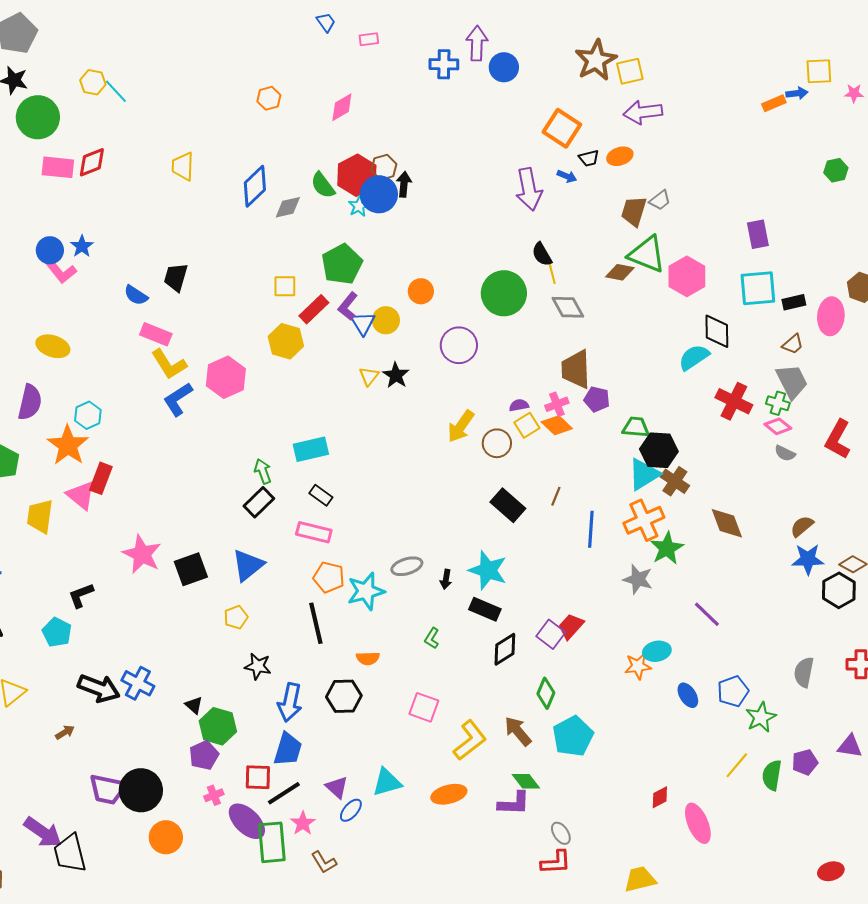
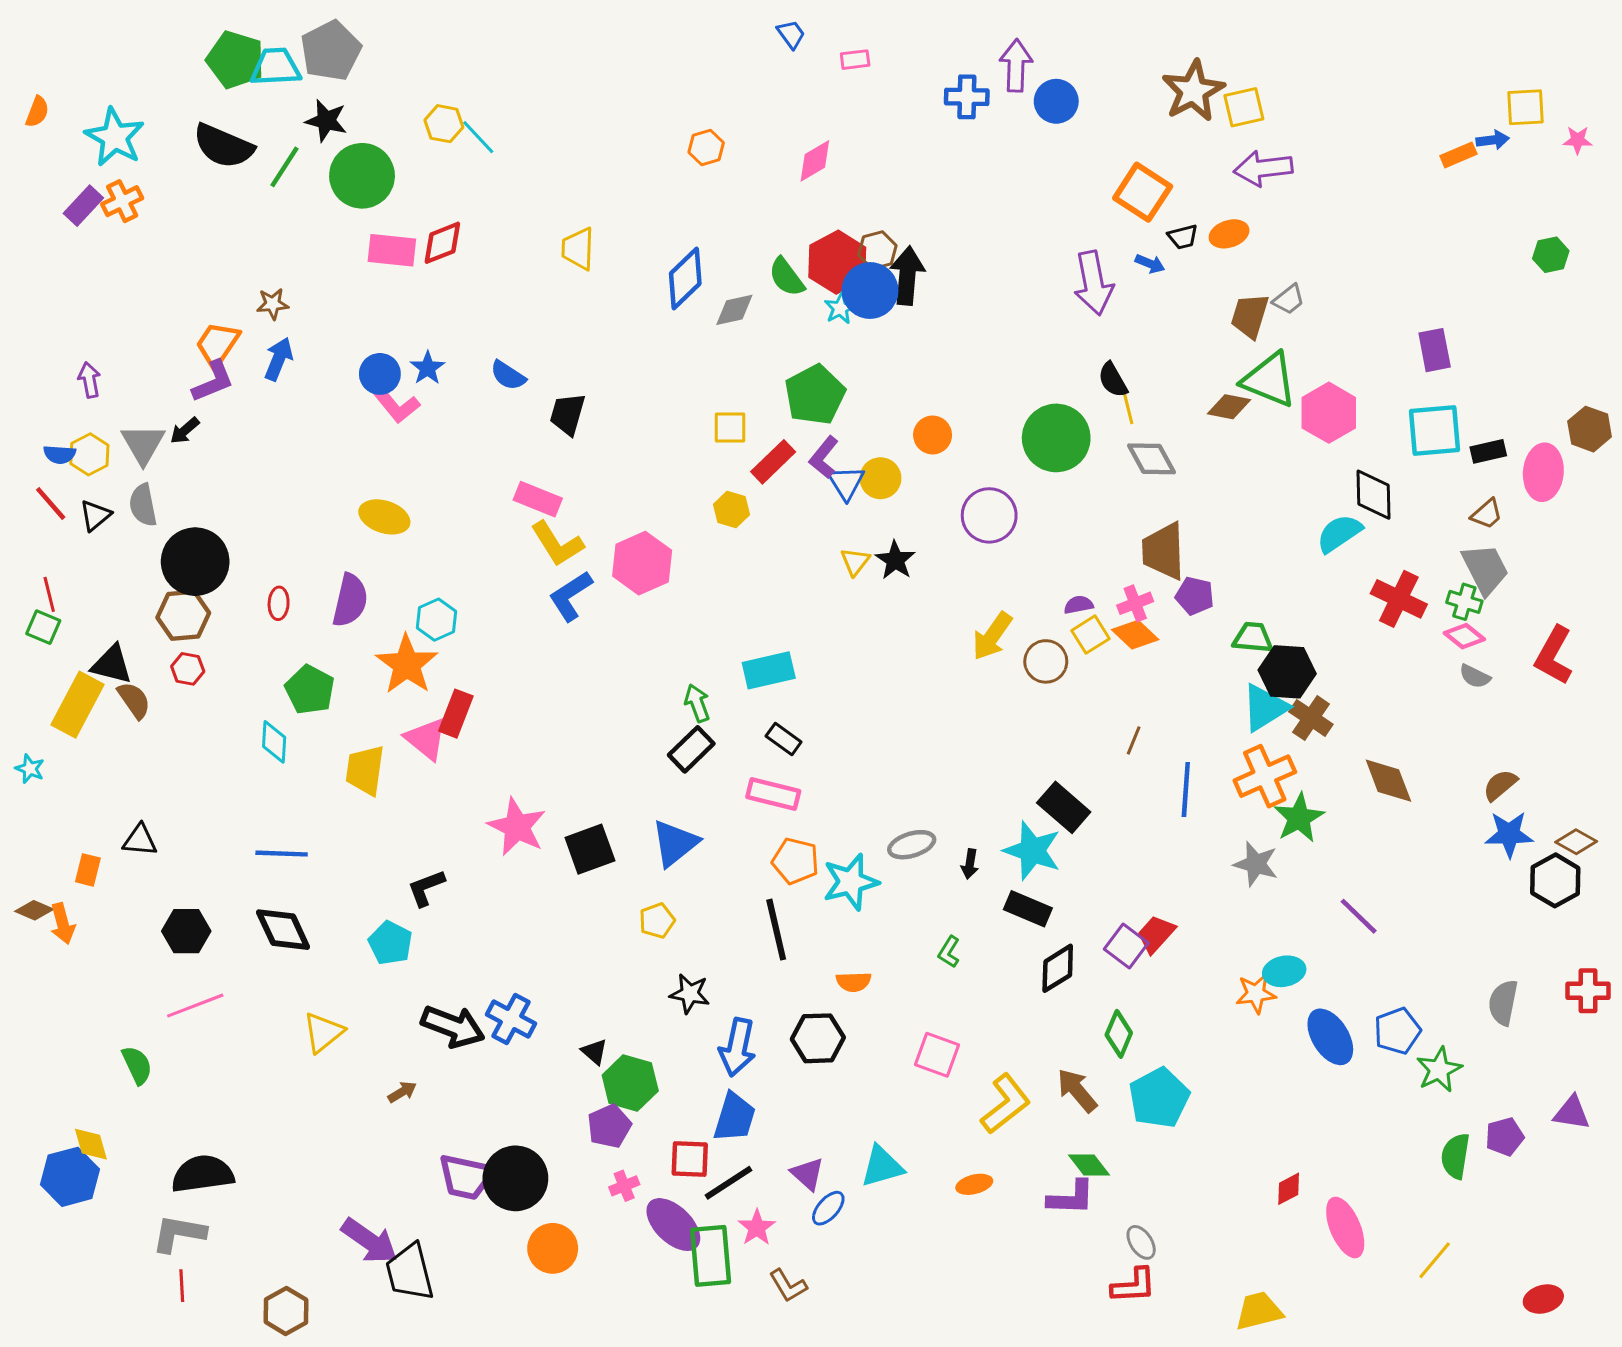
black arrow: (404, 184) -> (907, 276), size x1.5
blue semicircle: (136, 295) -> (508, 375), moved
yellow hexagon: (286, 341) -> (731, 509), size x0.7
black rectangle: (508, 505) -> (1064, 807), moved
blue ellipse: (688, 695) -> (1330, 1037), size x1.5
yellow line: (737, 765) -> (1435, 1260), moved
orange ellipse: (449, 794) -> (974, 1184), size x0.7

